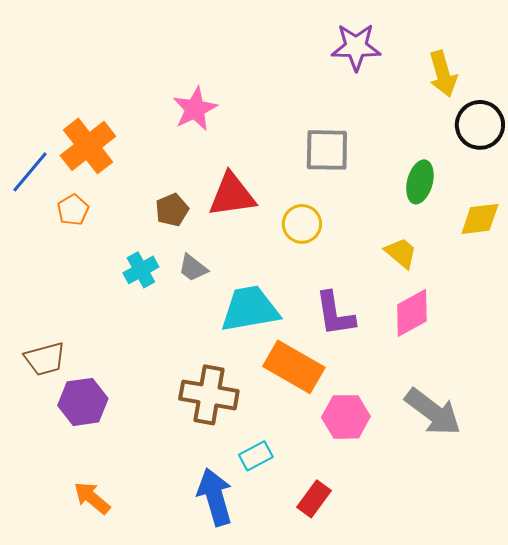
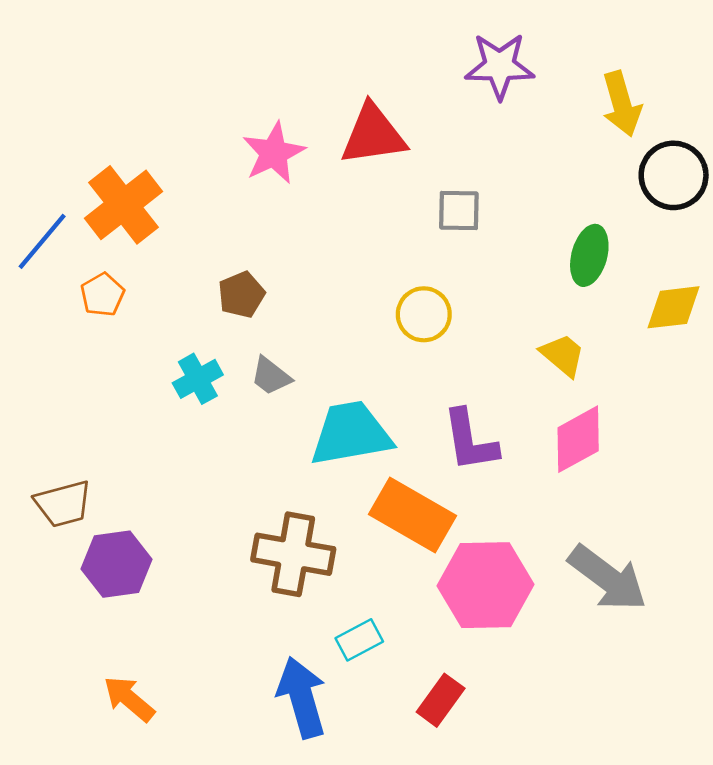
gray square: (327, 150) -> (459, 210), size x0.7
red triangle: (232, 195) -> (373, 135), moved
pink hexagon: (346, 417) -> (486, 585), size x1.4

